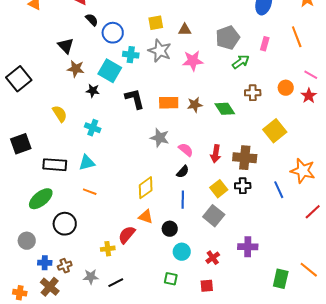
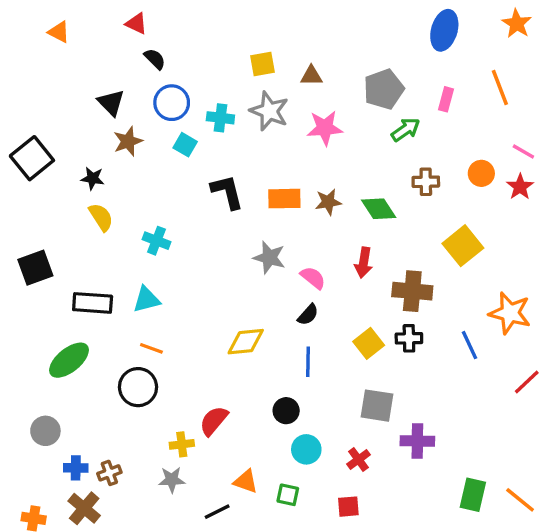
blue circle: (113, 33) -> (172, 103), moved
brown star: (76, 69) -> (128, 141), turned -30
cyan square: (110, 71) -> (185, 145), size x0.6
black star: (93, 91) -> (93, 178), moved
red arrow: (216, 154) -> (364, 263), moved
yellow diamond: (146, 188) -> (246, 342), turned 30
gray square: (214, 216) -> (377, 406), moved, turned -30
orange triangle: (146, 217) -> (246, 481), moved
black circle: (65, 224) -> (138, 387), moved
orange line: (309, 270) -> (520, 500), moved
gray star: (91, 277) -> (172, 480), moved
black line: (116, 283) -> (217, 512), moved

